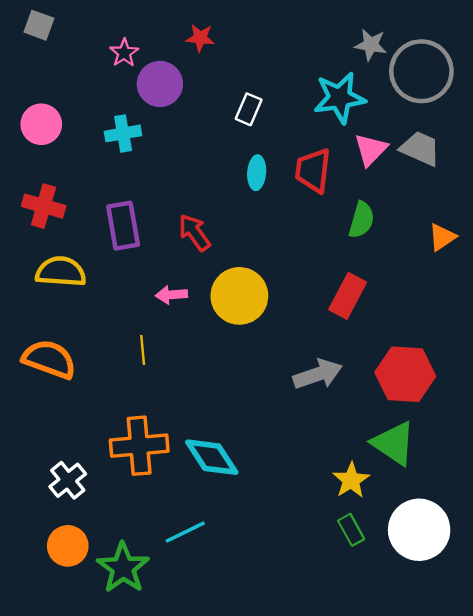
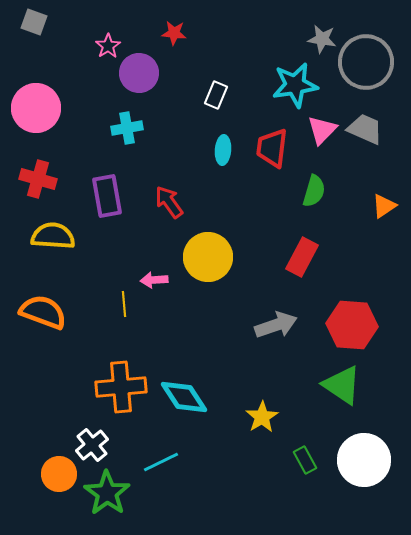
pink circle: (41, 124) -> (36, 108), size x1.4
cyan cross: (123, 133) -> (127, 128), moved
pink arrow: (171, 295) -> (154, 280), moved
white cross: (68, 480) -> (92, 445), moved
yellow star: (351, 480) -> (262, 417), moved

